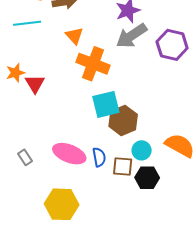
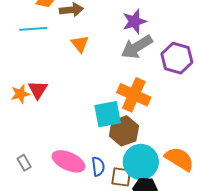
orange cross: (93, 64) -> (134, 95), moved
orange star: (15, 73) -> (20, 94), moved
cyan circle: (142, 150) -> (141, 162), size x1.8

